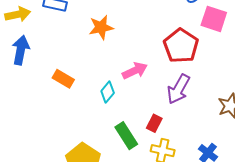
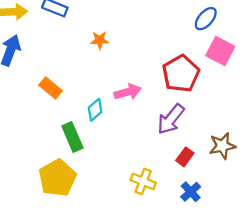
orange star: (101, 27) -> (100, 40), size x0.7
red rectangle: (154, 123) -> (185, 157), moved
green rectangle: (126, 136) -> (72, 137), moved

